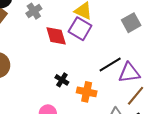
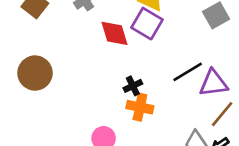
black cross: (62, 80) -> (133, 86), moved, turned 32
orange cross: (87, 92) -> (140, 107), moved

